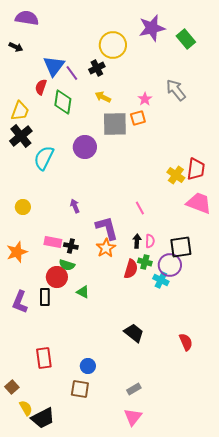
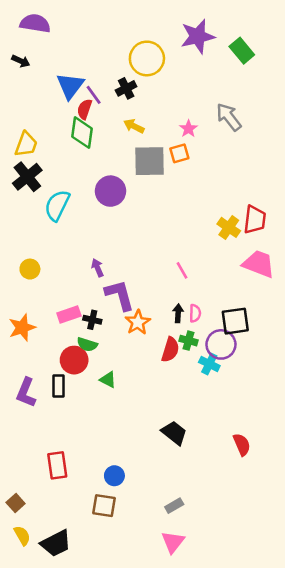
red semicircle: (41, 87) -> (84, 109), moved
purple L-shape: (107, 228) -> (120, 295), moved
pink rectangle: (53, 242) -> (69, 315), turned -30
yellow semicircle: (26, 408) -> (22, 536), moved

